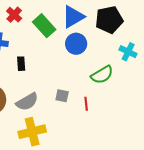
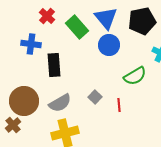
blue triangle: (73, 17) -> (106, 18), turned -40
black rectangle: (21, 64) -> (54, 65), size x1.6
gray square: (62, 96) -> (95, 97), turned 32

